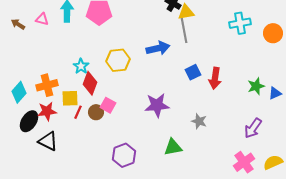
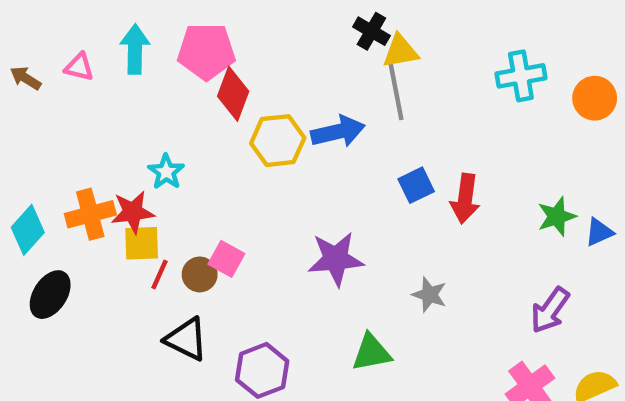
yellow hexagon: (118, 60) -> (278, 141), moved
red diamond: (90, 83) -> (233, 94), moved
red star: (47, 111) -> (133, 212), moved
black triangle: (48, 141) -> (186, 339), moved

